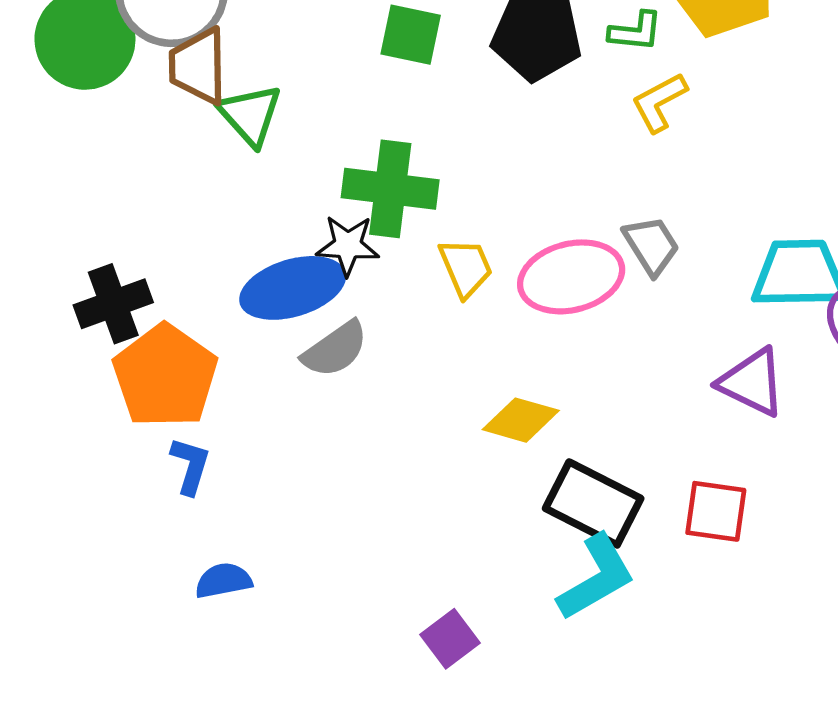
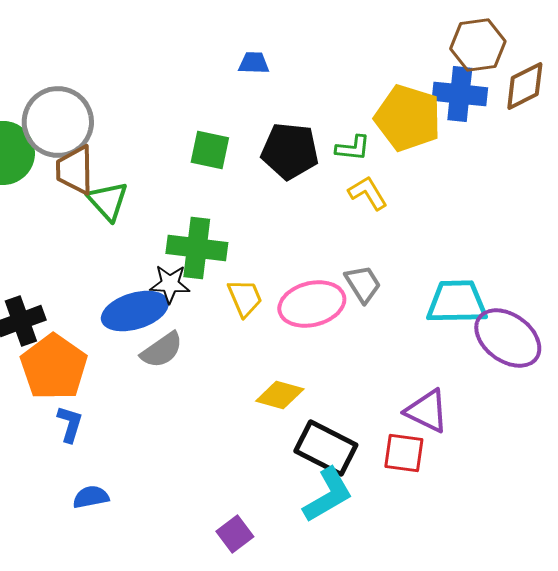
yellow L-shape: (659, 102) -> (368, 193), turned 87
purple triangle: (752, 382) -> (427, 411), moved

